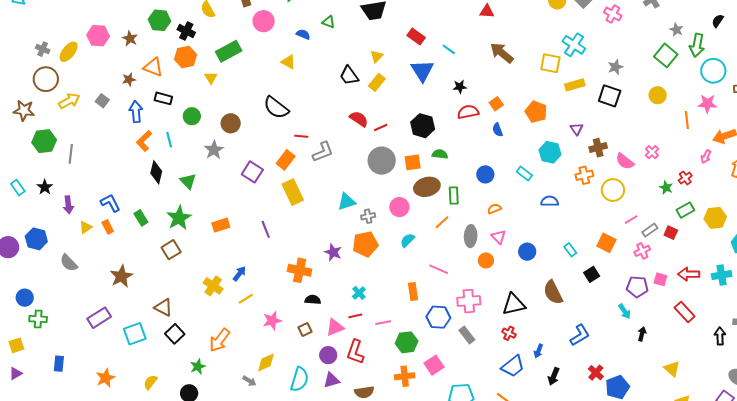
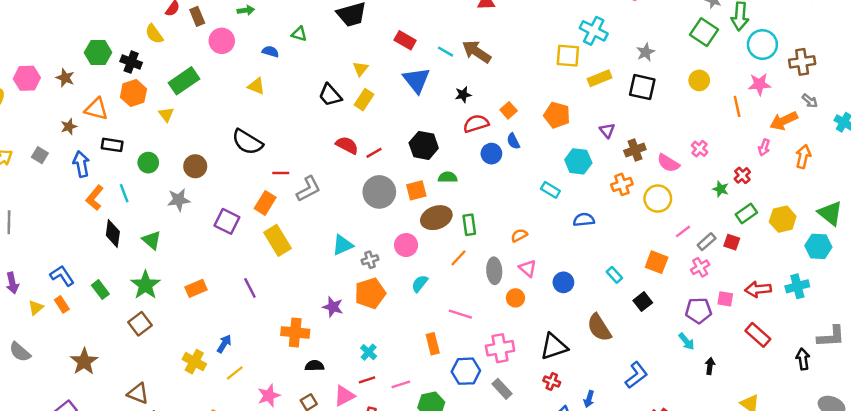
brown arrow: (502, 53) -> (477, 52), moved
gray star: (214, 150) -> (179, 200), turned 30
blue circle: (485, 174) -> (491, 154), moved

